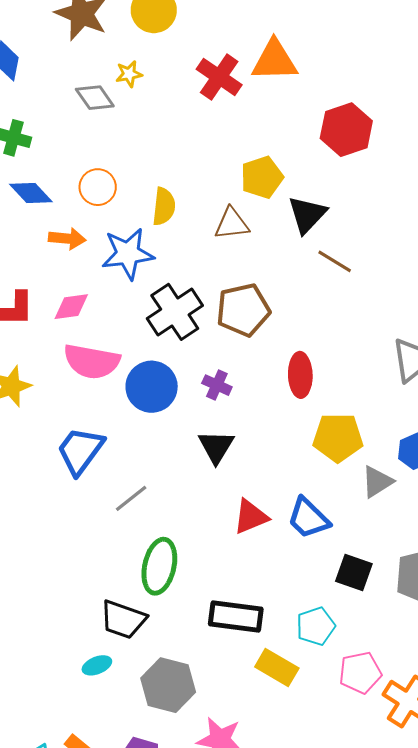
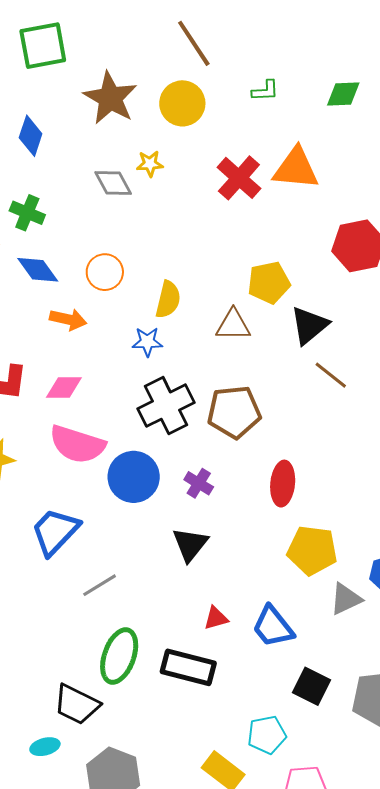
blue star: (128, 254) -> (147, 342), moved, size x0.6
red triangle: (251, 517) -> (216, 618), size x0.7
black rectangle: (236, 617) -> (188, 667), moved

